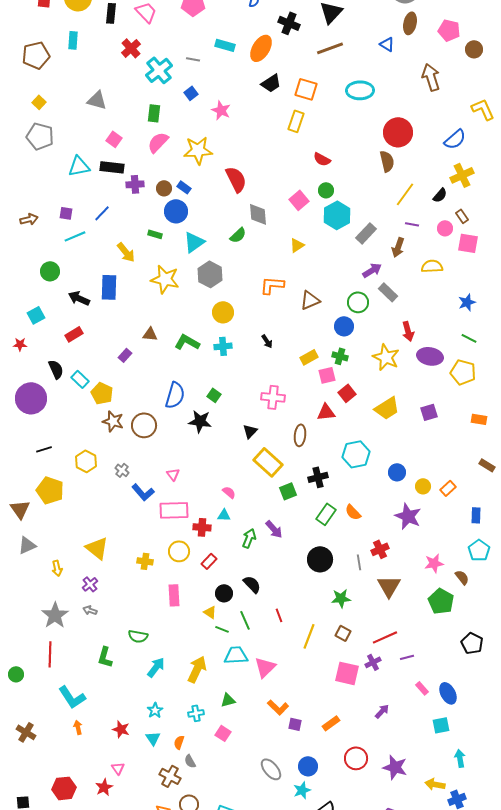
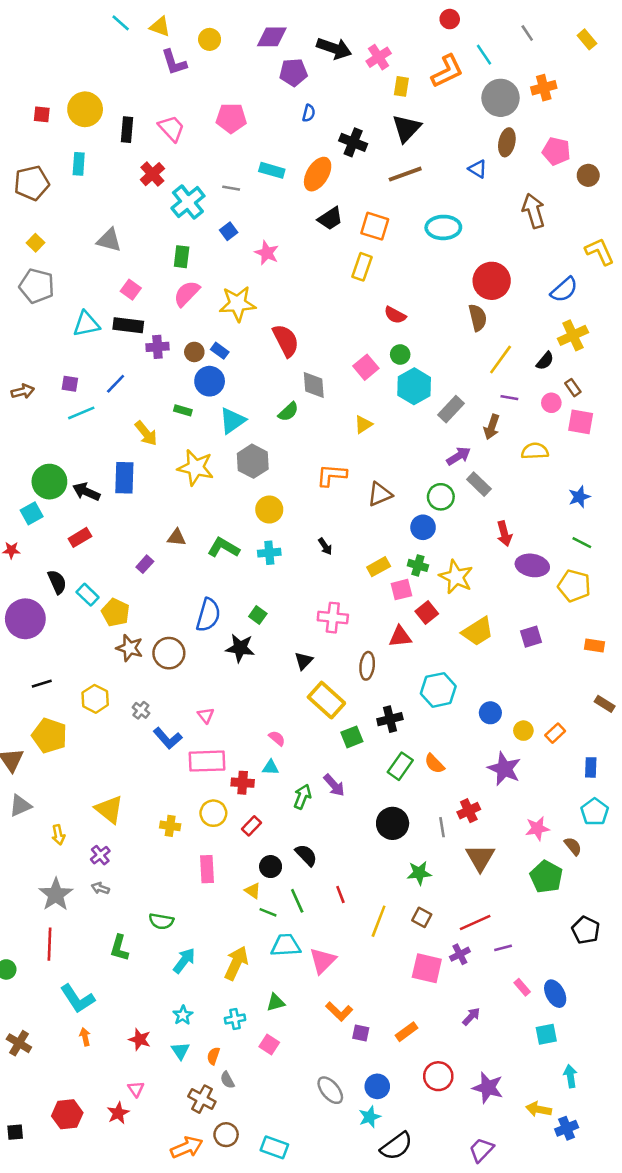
green circle: (50, 271) -> (49, 482), moved, size x1.4
yellow star: (386, 357) -> (456, 577), moved

